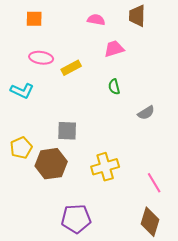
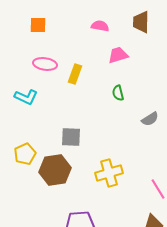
yellow rectangle: (71, 68) -> (75, 74), turned -42

